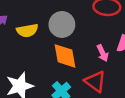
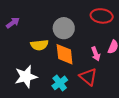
yellow semicircle: (27, 31) -> (39, 45), moved

